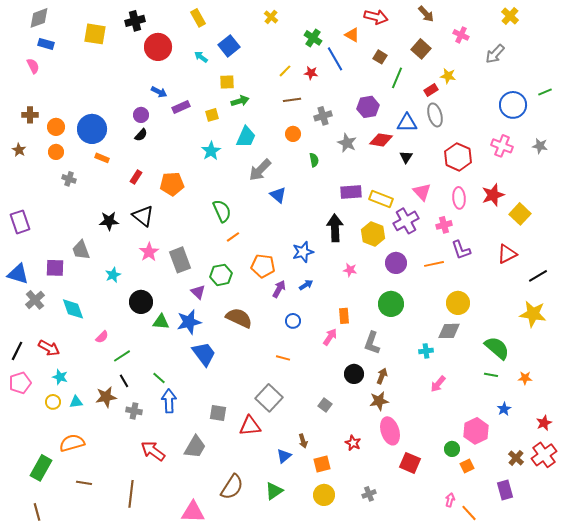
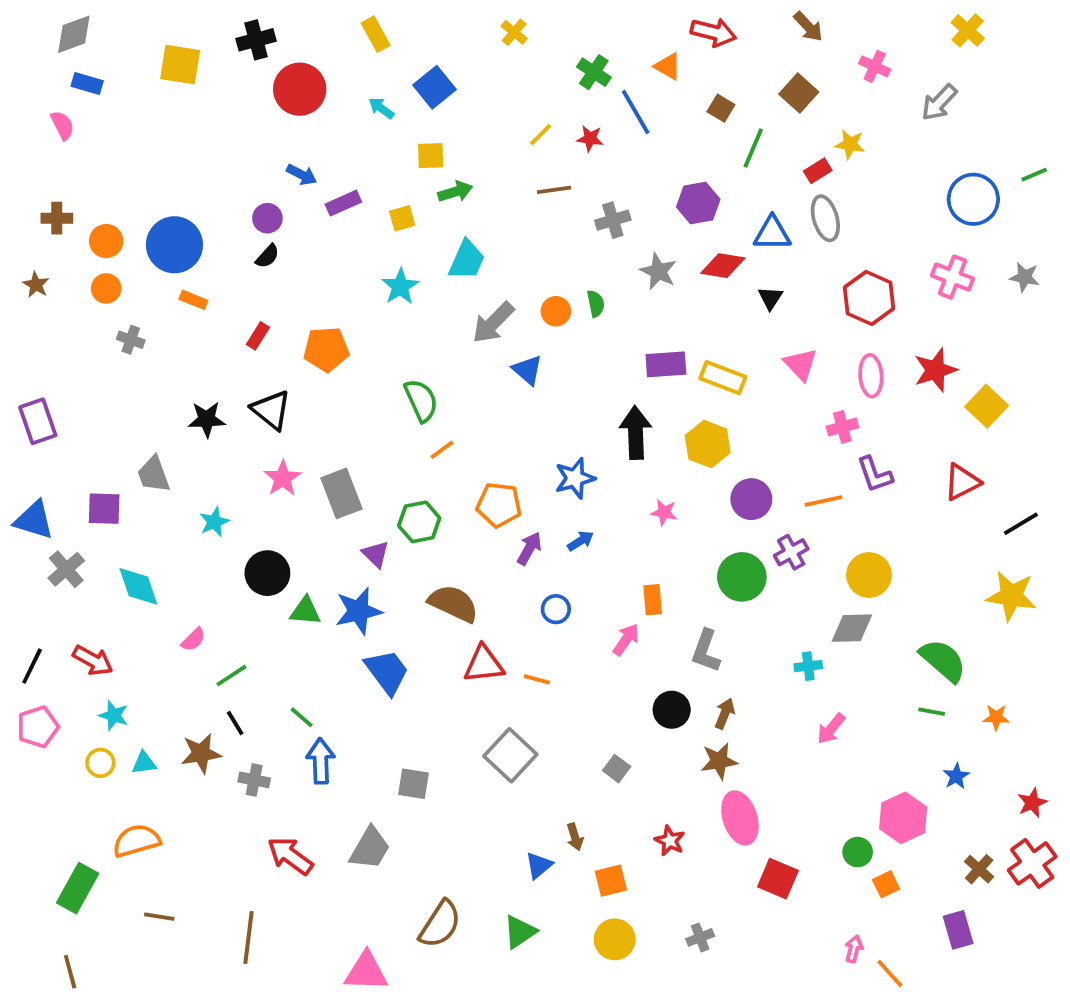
orange circle: (293, 134) -> (556, 311), moved
purple cross: (406, 221) -> (791, 552), moved, size x0.7
red triangle: (250, 426) -> (484, 664), moved

